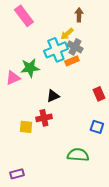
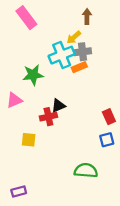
gray cross: (75, 47) -> (83, 52), turned -35
pink triangle: (13, 78) -> (14, 100), moved
red rectangle: (99, 94) -> (109, 117), moved
red cross: (44, 118) -> (48, 117), moved
blue square: (97, 127) -> (107, 140), turned -32

